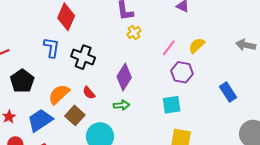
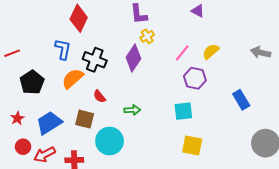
purple diamond: (124, 77) -> (133, 58), moved
orange semicircle: (59, 94) -> (73, 79), moved
brown square: (75, 115) -> (85, 119), turned -30

